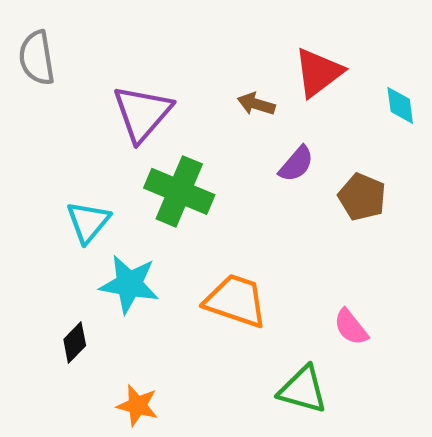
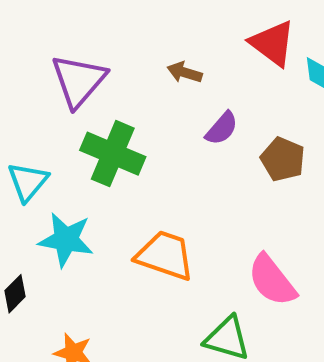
red triangle: (318, 72) -> (273, 43), moved, turned -46
pink semicircle: (351, 327) -> (272, 280), size x1.5

